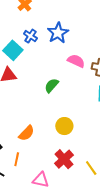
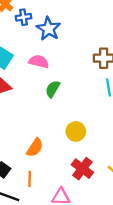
blue cross: (30, 36) -> (23, 17), moved, turned -32
pink semicircle: (76, 61) -> (39, 62), moved

